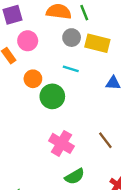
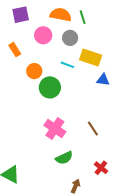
pink circle: (28, 41) -> (43, 35), moved
yellow rectangle: (97, 43) -> (91, 57), moved

